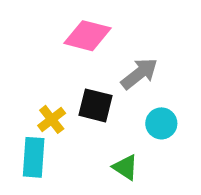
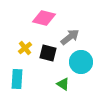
yellow cross: (52, 119) -> (25, 48), moved
cyan circle: (161, 123) -> (81, 62), size x1.5

